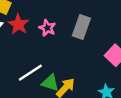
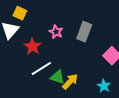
red star: (18, 24) -> (32, 46), moved

